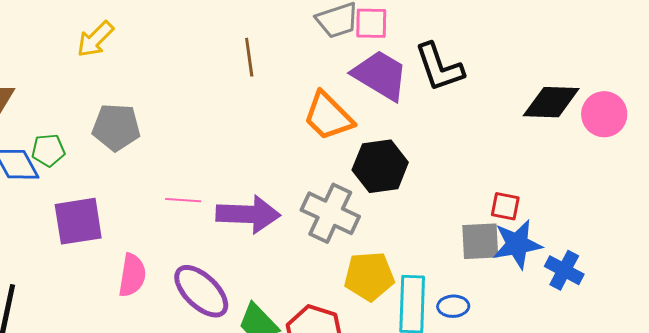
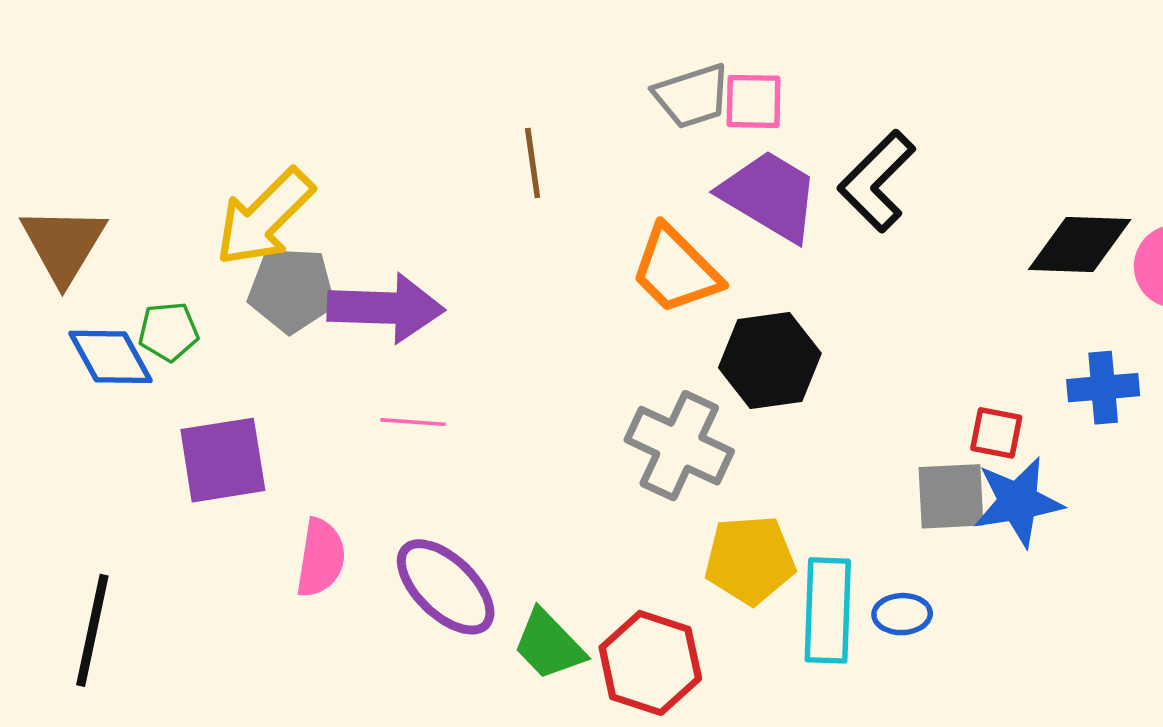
yellow arrow: (95, 39) -> (264, 217), moved, size x1.5
black L-shape: (439, 67) -> (877, 181), turned 64
purple arrow: (248, 214) -> (386, 308), moved
blue cross: (564, 270) -> (1103, 388), moved, turned -33

